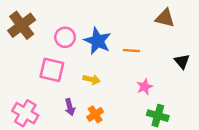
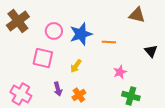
blue star: (98, 41) -> (81, 34), turned 30
yellow arrow: (92, 79) -> (76, 66), turned 112

